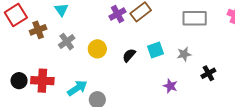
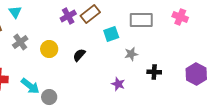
cyan square: (156, 50) -> (111, 34), moved
black cross: (208, 73) -> (154, 72), turned 32
cyan arrow: (77, 88) -> (30, 86), turned 72

